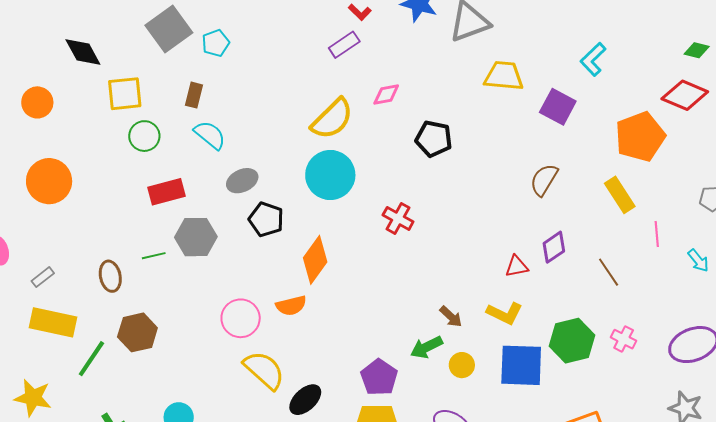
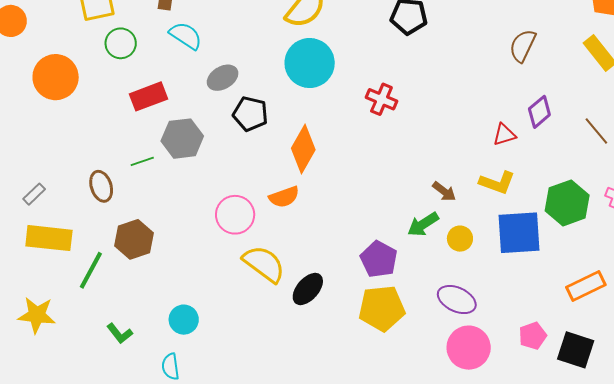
orange circle: (49, 181) -> (56, 77), moved

